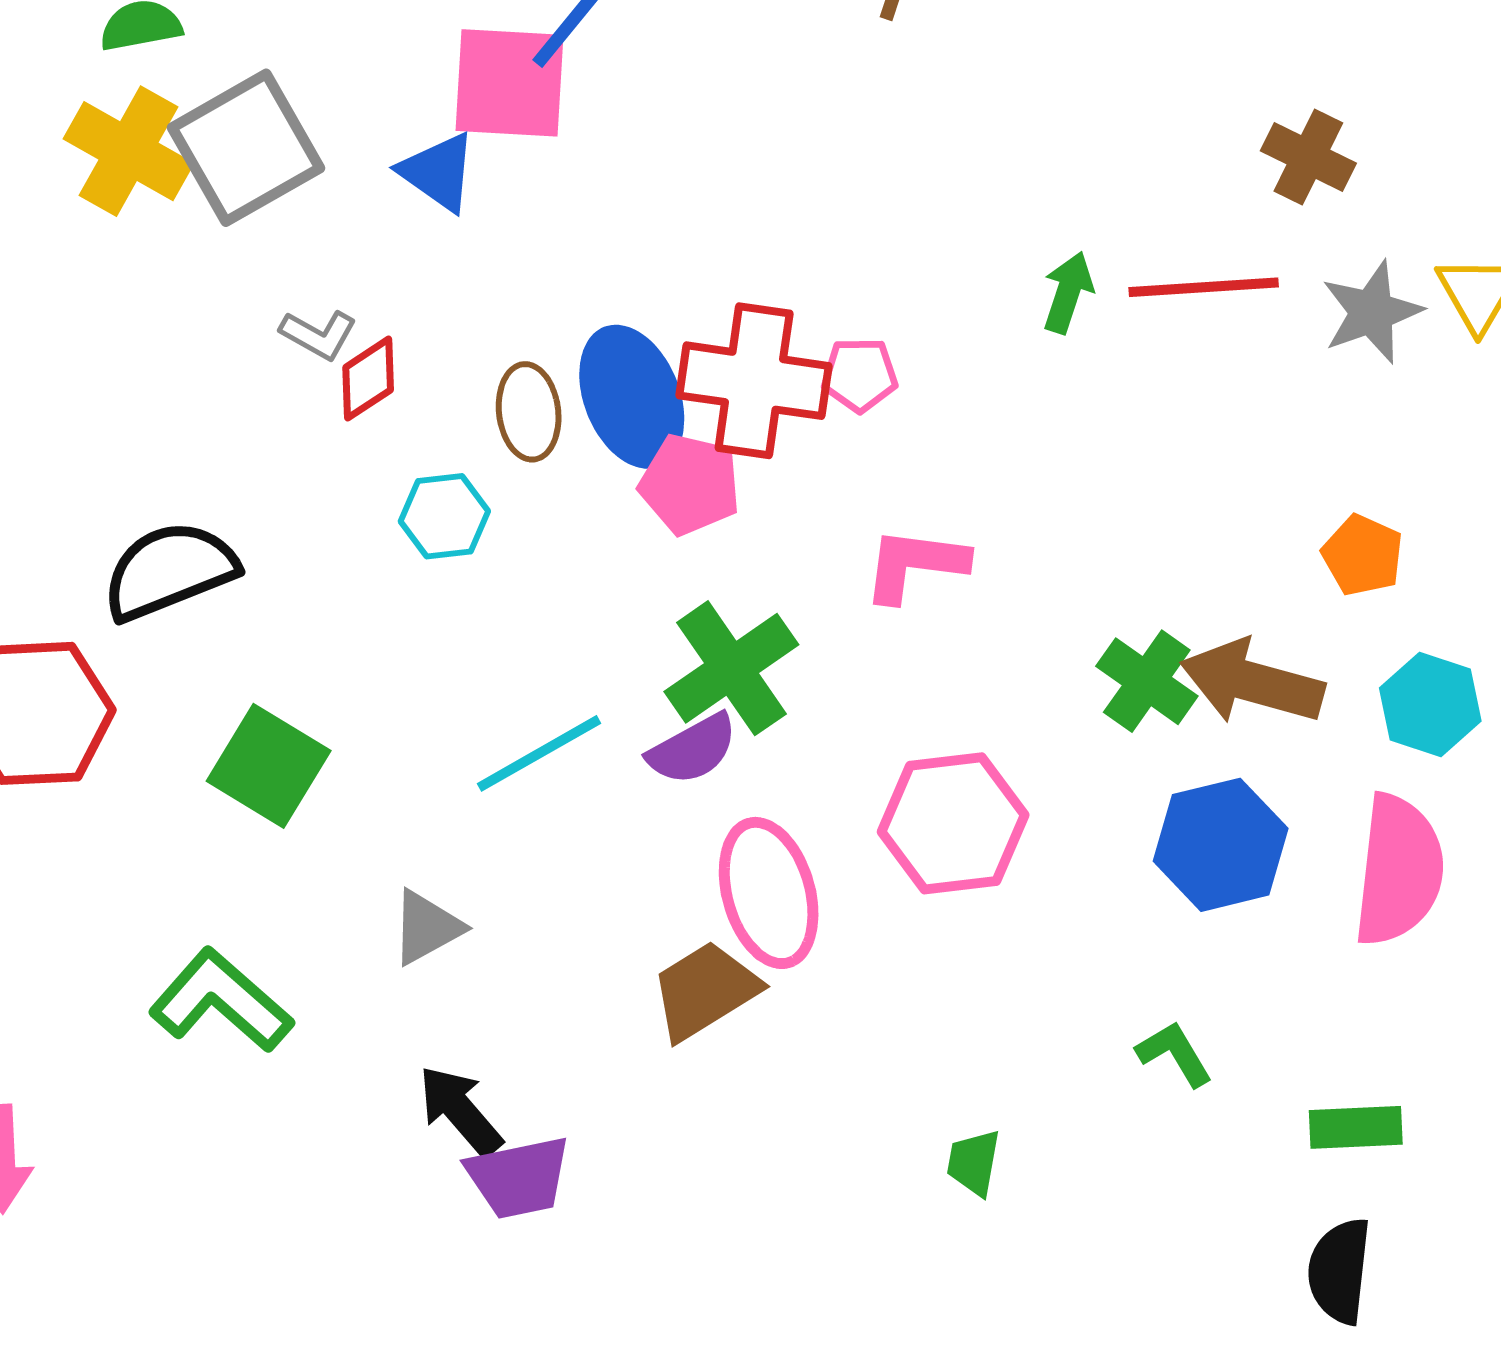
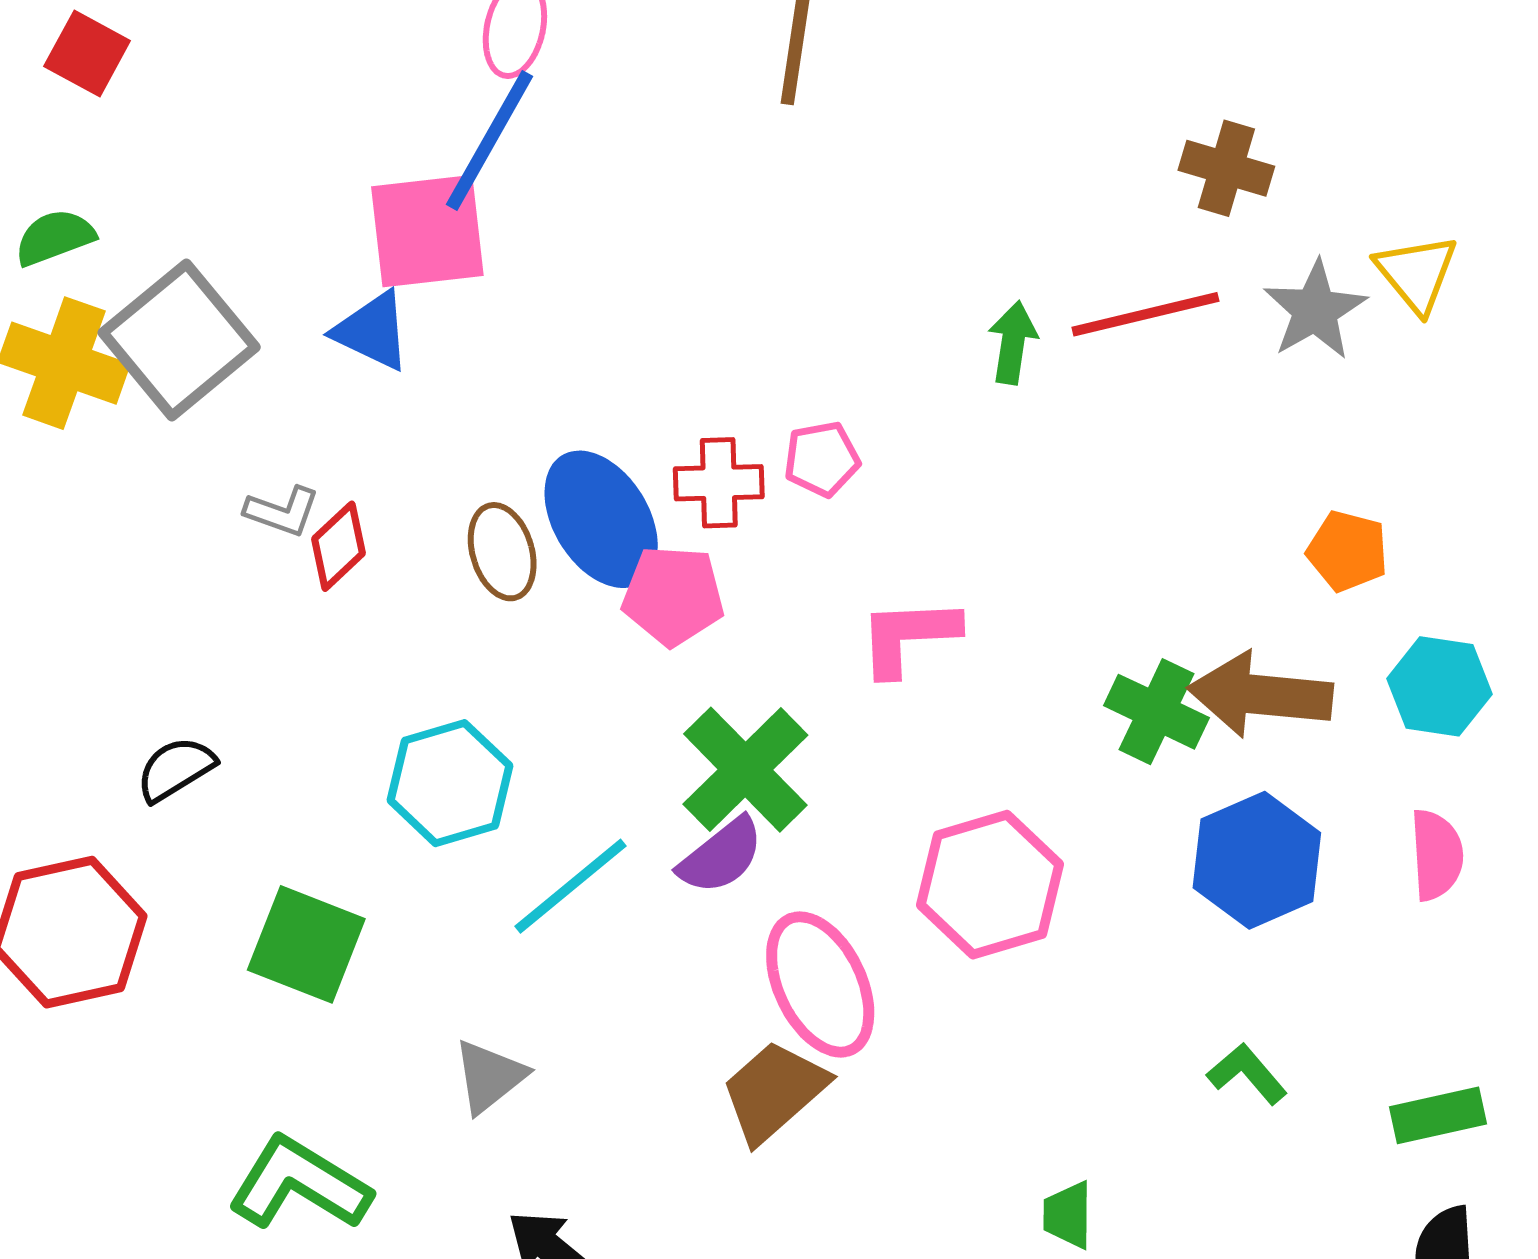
red cross: (754, 381) -> (719, 483), size x0.6
cyan hexagon: (444, 516) -> (450, 783), moved, size x1.4
black semicircle: (169, 571) -> (176, 769), size x0.6
pink semicircle: (1399, 870) -> (1436, 855), size x0.6

